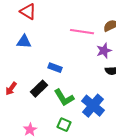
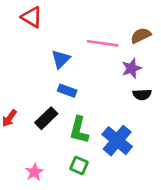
blue triangle: (24, 42) -> (61, 59), moved, turned -49
green L-shape: (64, 98) -> (79, 130), turned 45

